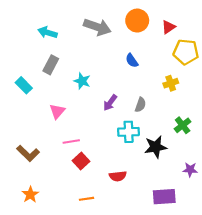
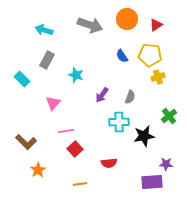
yellow pentagon: (186, 52) -> (150, 55), moved
purple star: (190, 170) -> (166, 164), moved
orange star: (30, 194) -> (38, 170), moved

